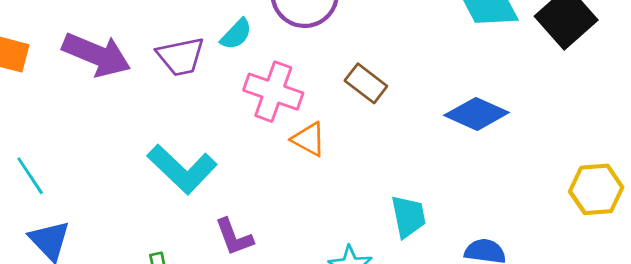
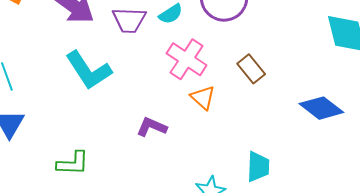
cyan L-shape: (182, 169) -> (89, 70), moved
purple L-shape: (234, 237) -> (152, 127), moved, turned 120

